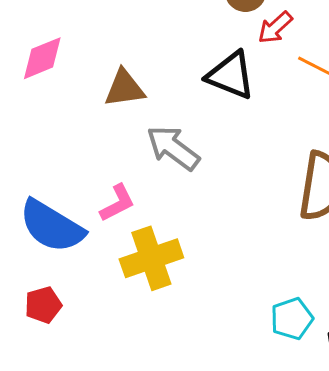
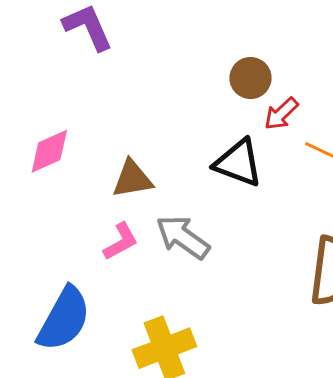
pink L-shape: (117, 203) -> (121, 242), moved
blue semicircle: (52, 226) -> (64, 319), turned -90

